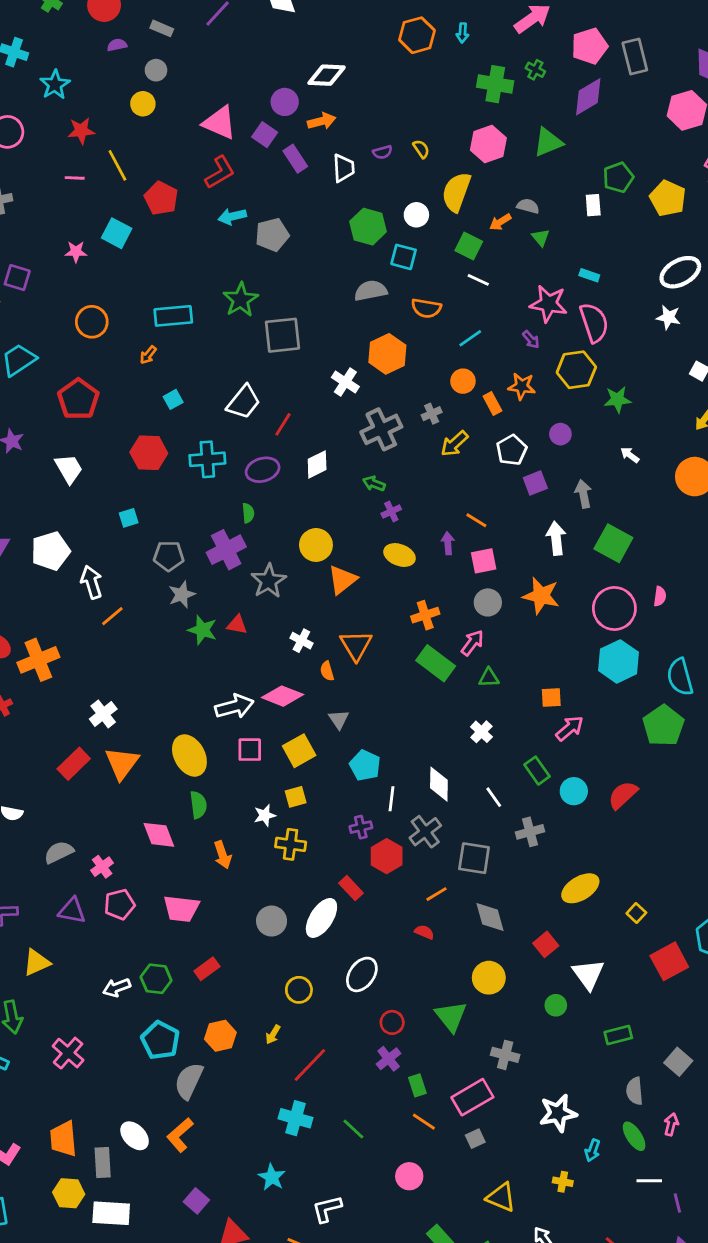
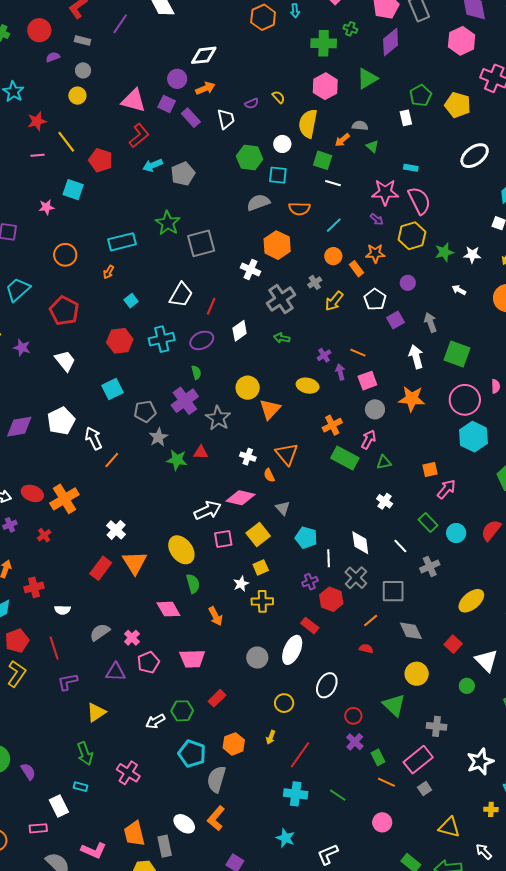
white star: (668, 317) -> (472, 255), moved
purple cross: (391, 511) -> (324, 355), moved
cyan square: (129, 518) -> (113, 389), size x1.5

